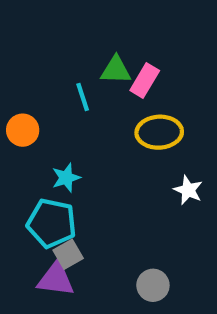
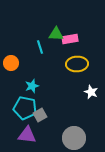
pink rectangle: (145, 80) -> (70, 39), turned 49
gray square: (68, 254) -> (40, 115), moved
gray circle: (153, 285) -> (74, 138), size x1.5

